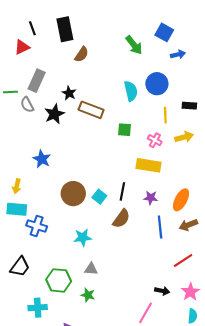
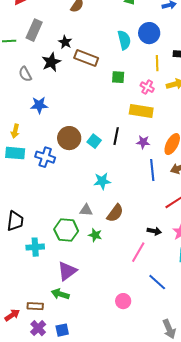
gray semicircle: (27, 105) -> (25, 74), moved
blue star: (42, 159) -> (39, 105), turned -30
brown semicircle: (121, 219) -> (115, 213), moved
blue cross: (37, 226) -> (45, 157), moved
cyan star: (83, 237) -> (102, 181), moved
black trapezoid: (20, 267) -> (15, 221), moved, turned -30
green hexagon: (59, 280) -> (66, 230), moved
green star: (88, 295) -> (95, 235), moved

